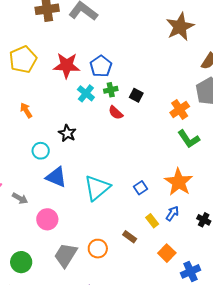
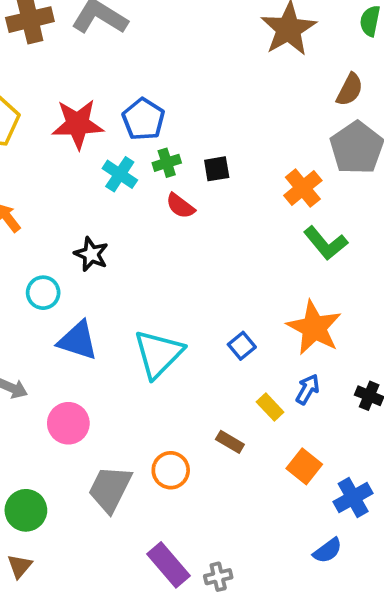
black square: (136, 95) -> (217, 169), turned -32

